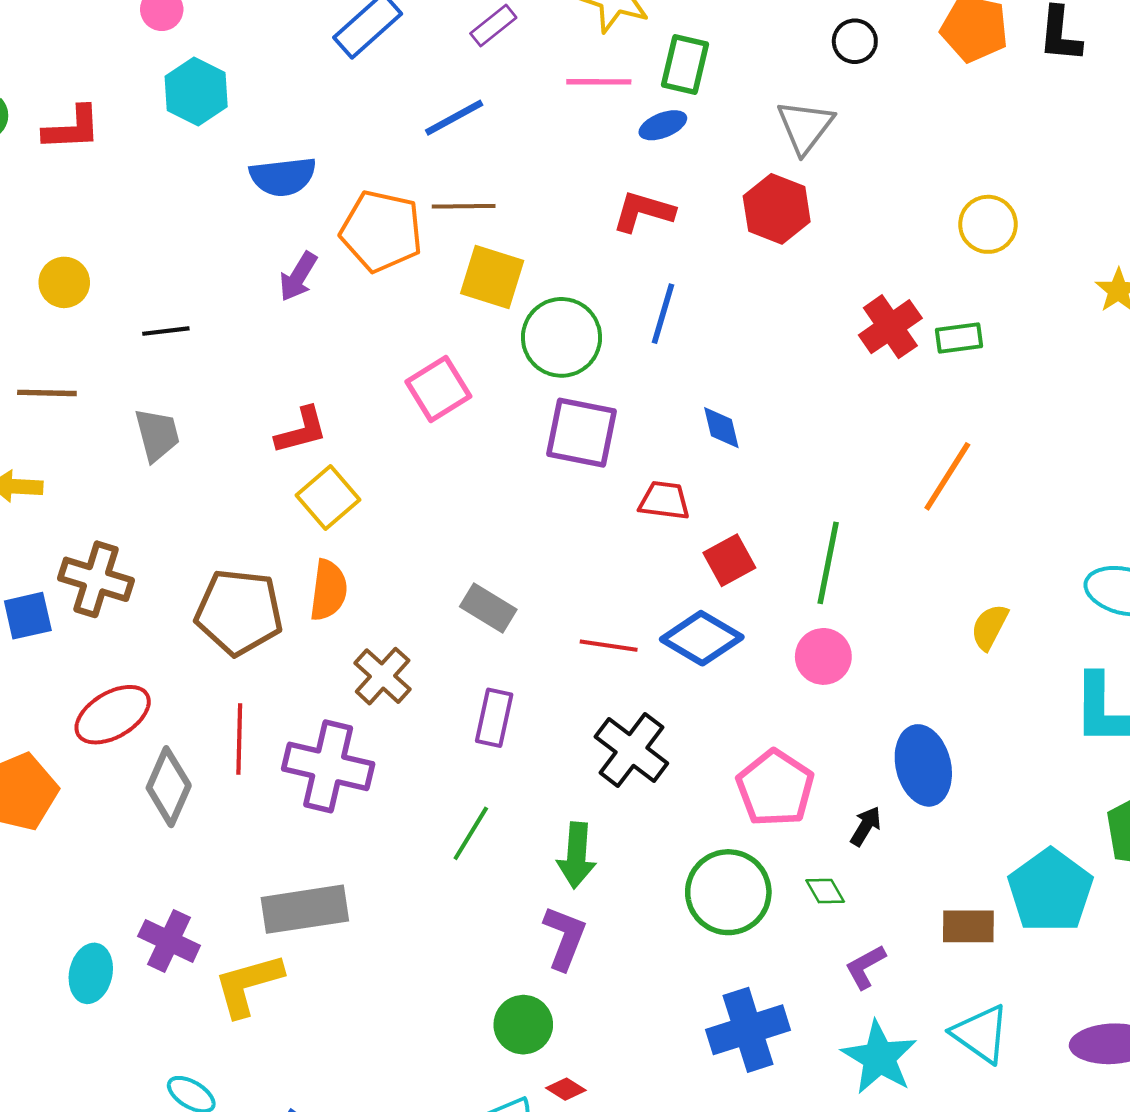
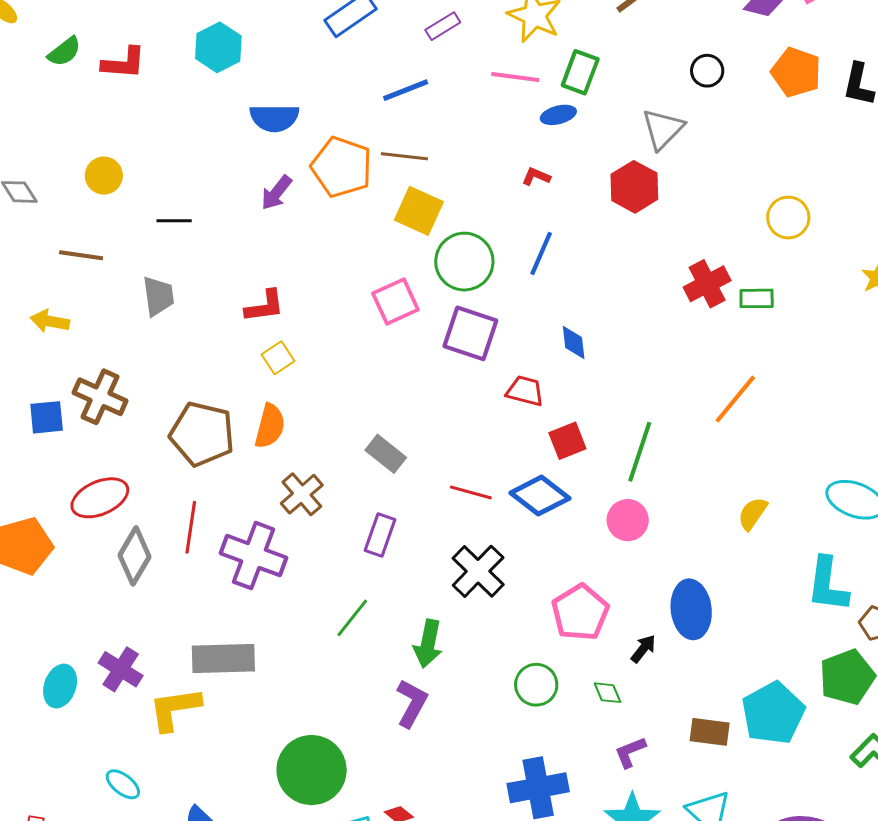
red L-shape: (643, 212) -> (536, 177), size x0.6
pink square: (438, 389) -> (395, 302), moved
yellow square: (328, 497) -> (278, 358), size x0.7
green circle: (728, 892) -> (536, 685), size x0.7
green circle: (523, 1025) -> (312, 770), moved, size x1.6

